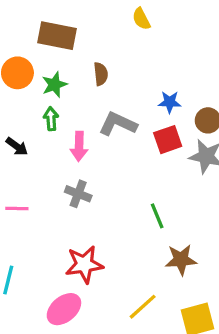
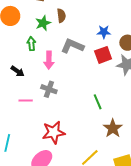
green star: (54, 85) -> (43, 23), moved
black arrow: (17, 146) -> (18, 71), moved
pink line: (17, 209) -> (26, 101), moved
brown star: (181, 260) -> (113, 128), turned -30

